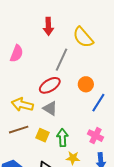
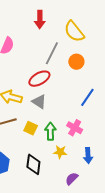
orange circle: (86, 84) -> (76, 62), moved
pink cross: (95, 136) -> (75, 128), moved

